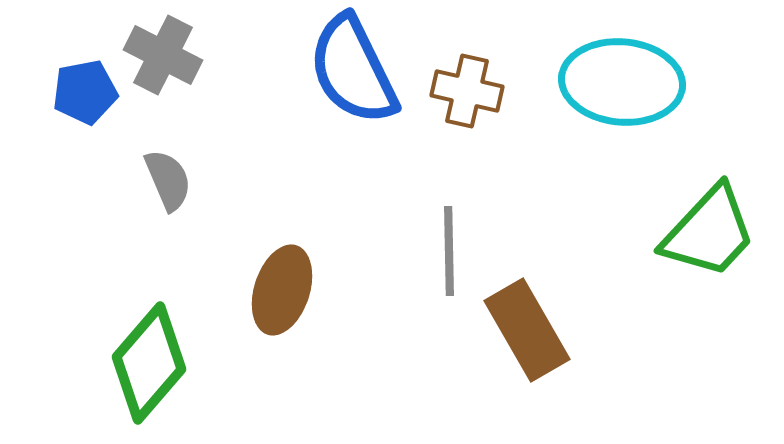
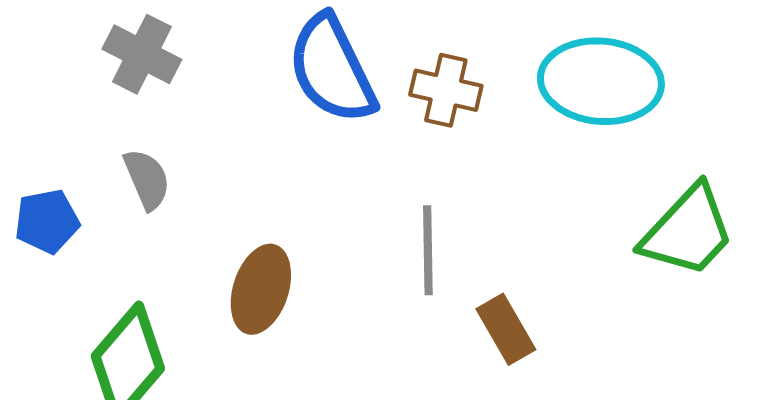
blue pentagon: (85, 92) -> (47, 221), moved
brown rectangle: (527, 330) -> (506, 329), size x0.7

